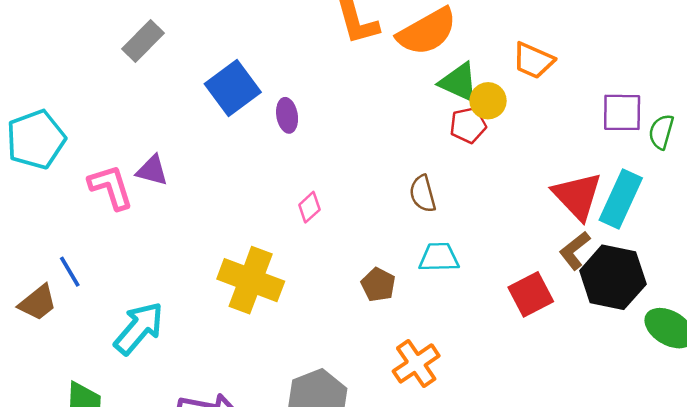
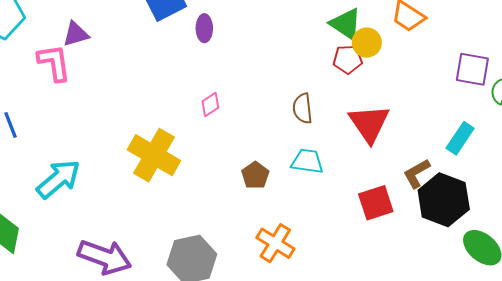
purple triangle: (152, 170) -> (76, 34), moved, turned -40
red triangle: (577, 196) -> (369, 123), moved
cyan rectangle: (621, 199) -> (460, 138), size x0.7
orange cross: (416, 363) -> (275, 243), turned -33

